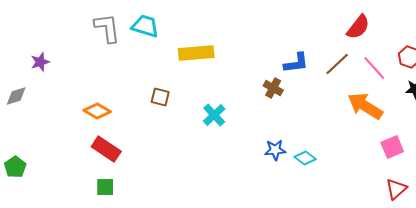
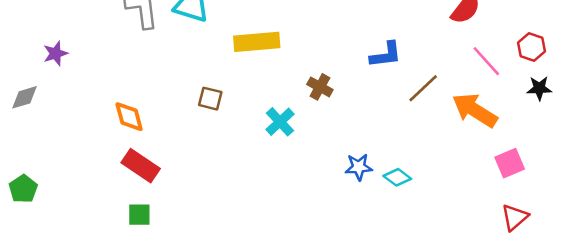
brown line: (337, 64) -> (423, 88), moved
brown cross: (273, 88) -> (320, 87), moved
orange diamond: (97, 111) -> (129, 117), turned 44

